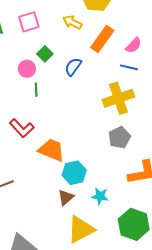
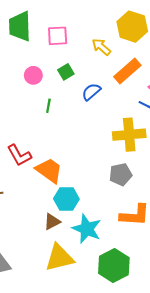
pink circle: (27, 69) -> (33, 75), moved
red L-shape: (22, 128) -> (19, 155), moved
cyan star: (100, 196) -> (87, 229), size x1.6

